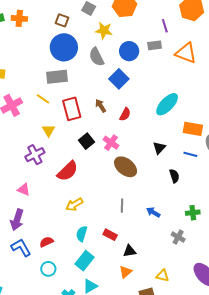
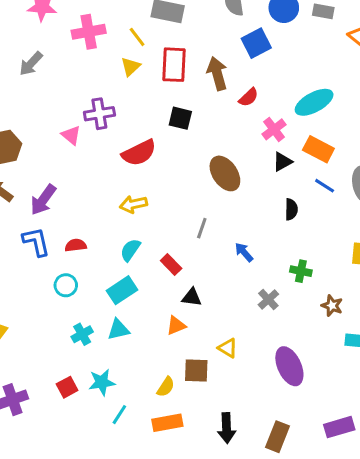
brown arrow: (101, 106) -> (217, 74), size x1.5
orange rectangle: (193, 129) -> (318, 149), moved
yellow triangle: (49, 130) -> (131, 67), moved
black square: (86, 141) -> (180, 118), turned 35
pink cross: (111, 143) -> (274, 129), moved
pink triangle: (24, 190) -> (71, 135), moved

